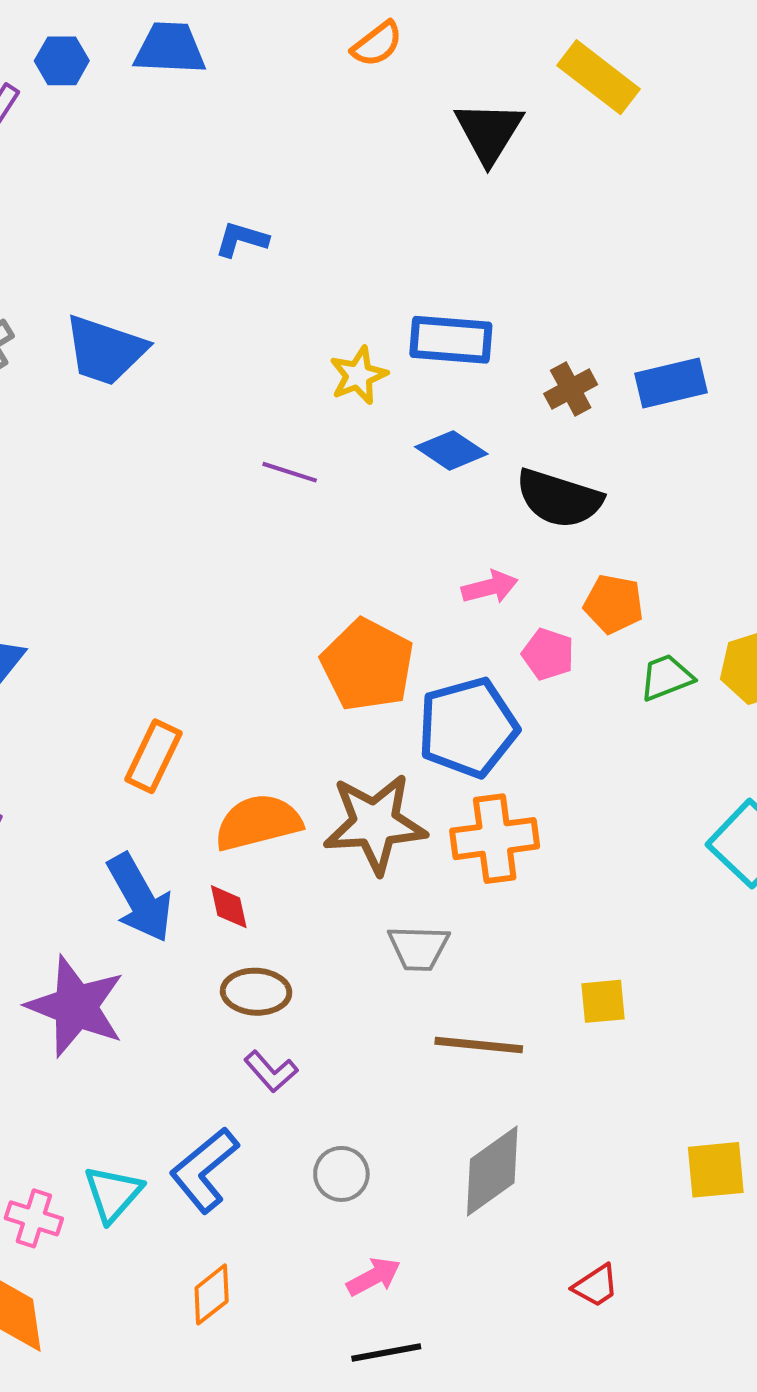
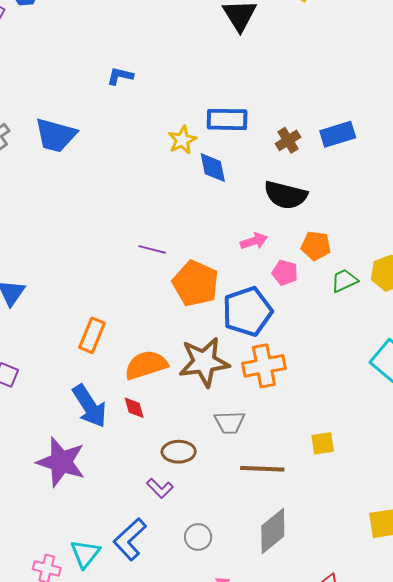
blue diamond: (451, 450) -> (213, 168), moved, turned 48
purple line: (290, 472) -> (152, 249), moved
brown ellipse: (256, 992) -> (179, 452), moved

